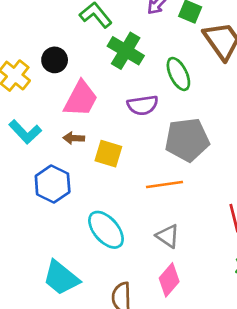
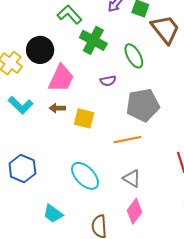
black circle: (55, 60) -> (40, 50), size x1.4
purple semicircle: (143, 105) -> (108, 81), size x0.7
blue hexagon: (53, 184) -> (22, 169), moved
cyan trapezoid: (61, 278) -> (53, 214), size x0.7

